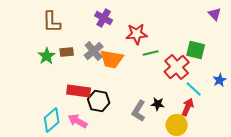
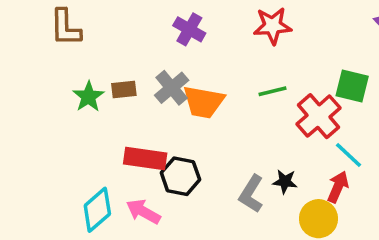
brown L-shape: (52, 22) -> (65, 28), moved
red star: (137, 34) -> (272, 26), moved

